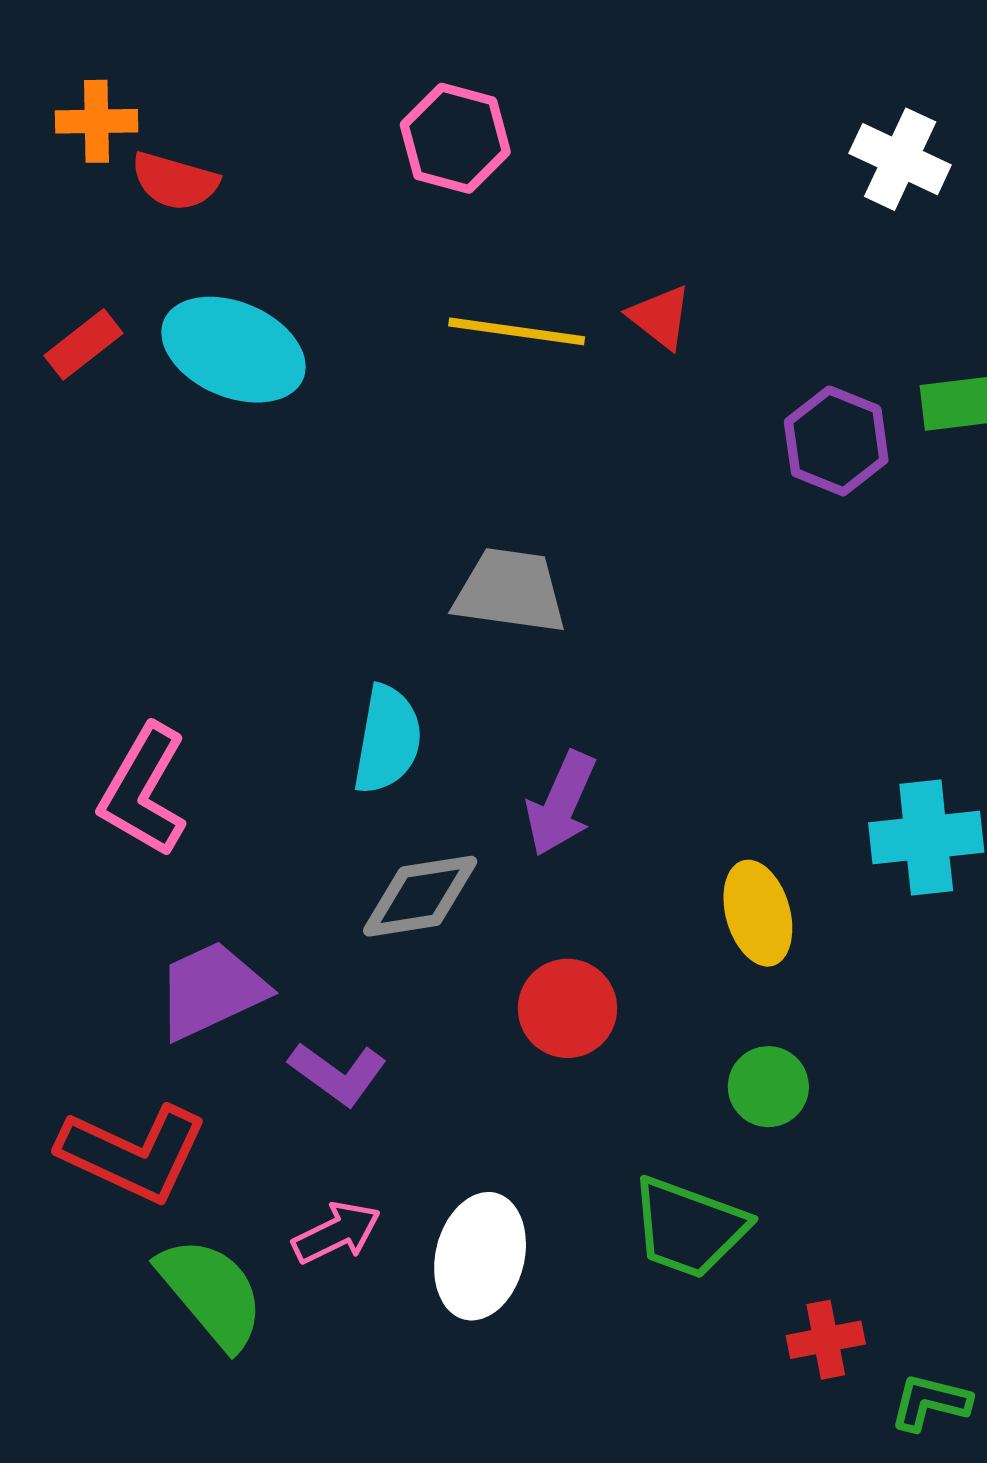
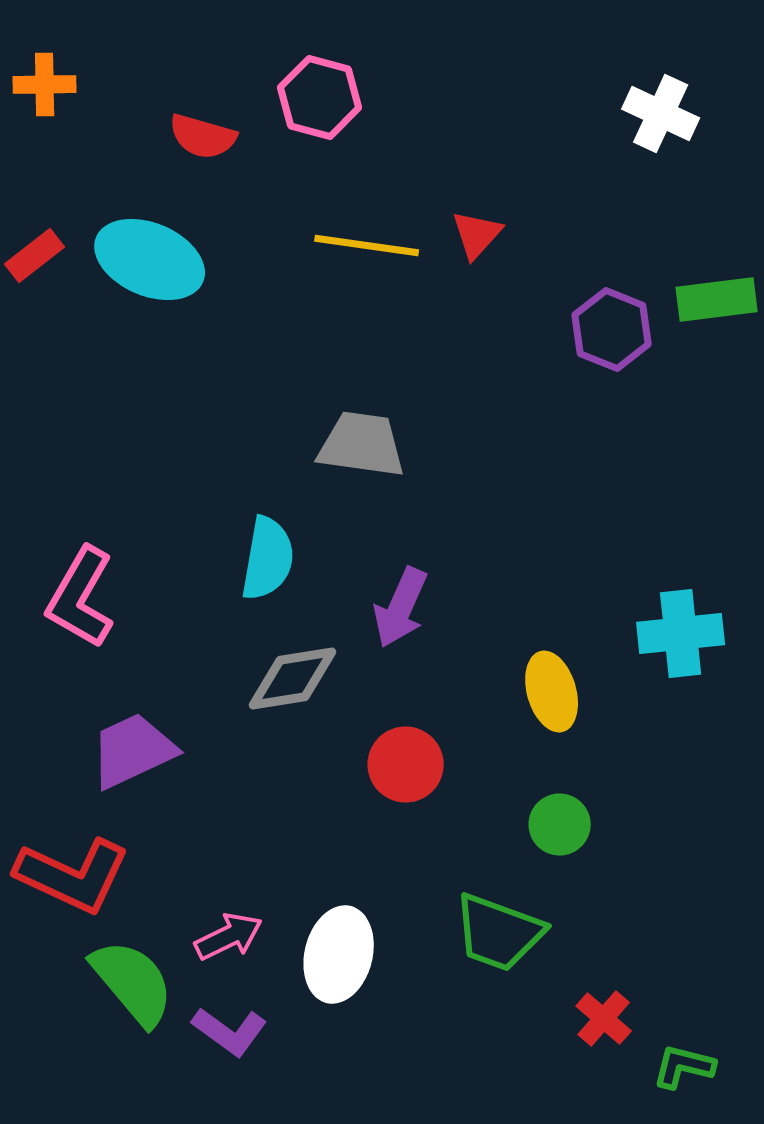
red semicircle: (175, 181) -> (203, 136), moved
red triangle: (660, 317) -> (477, 234), turned 34
purple L-shape: (338, 1074) -> (230, 1032), moved
red cross: (826, 1340) -> (604, 1018), turned -38

